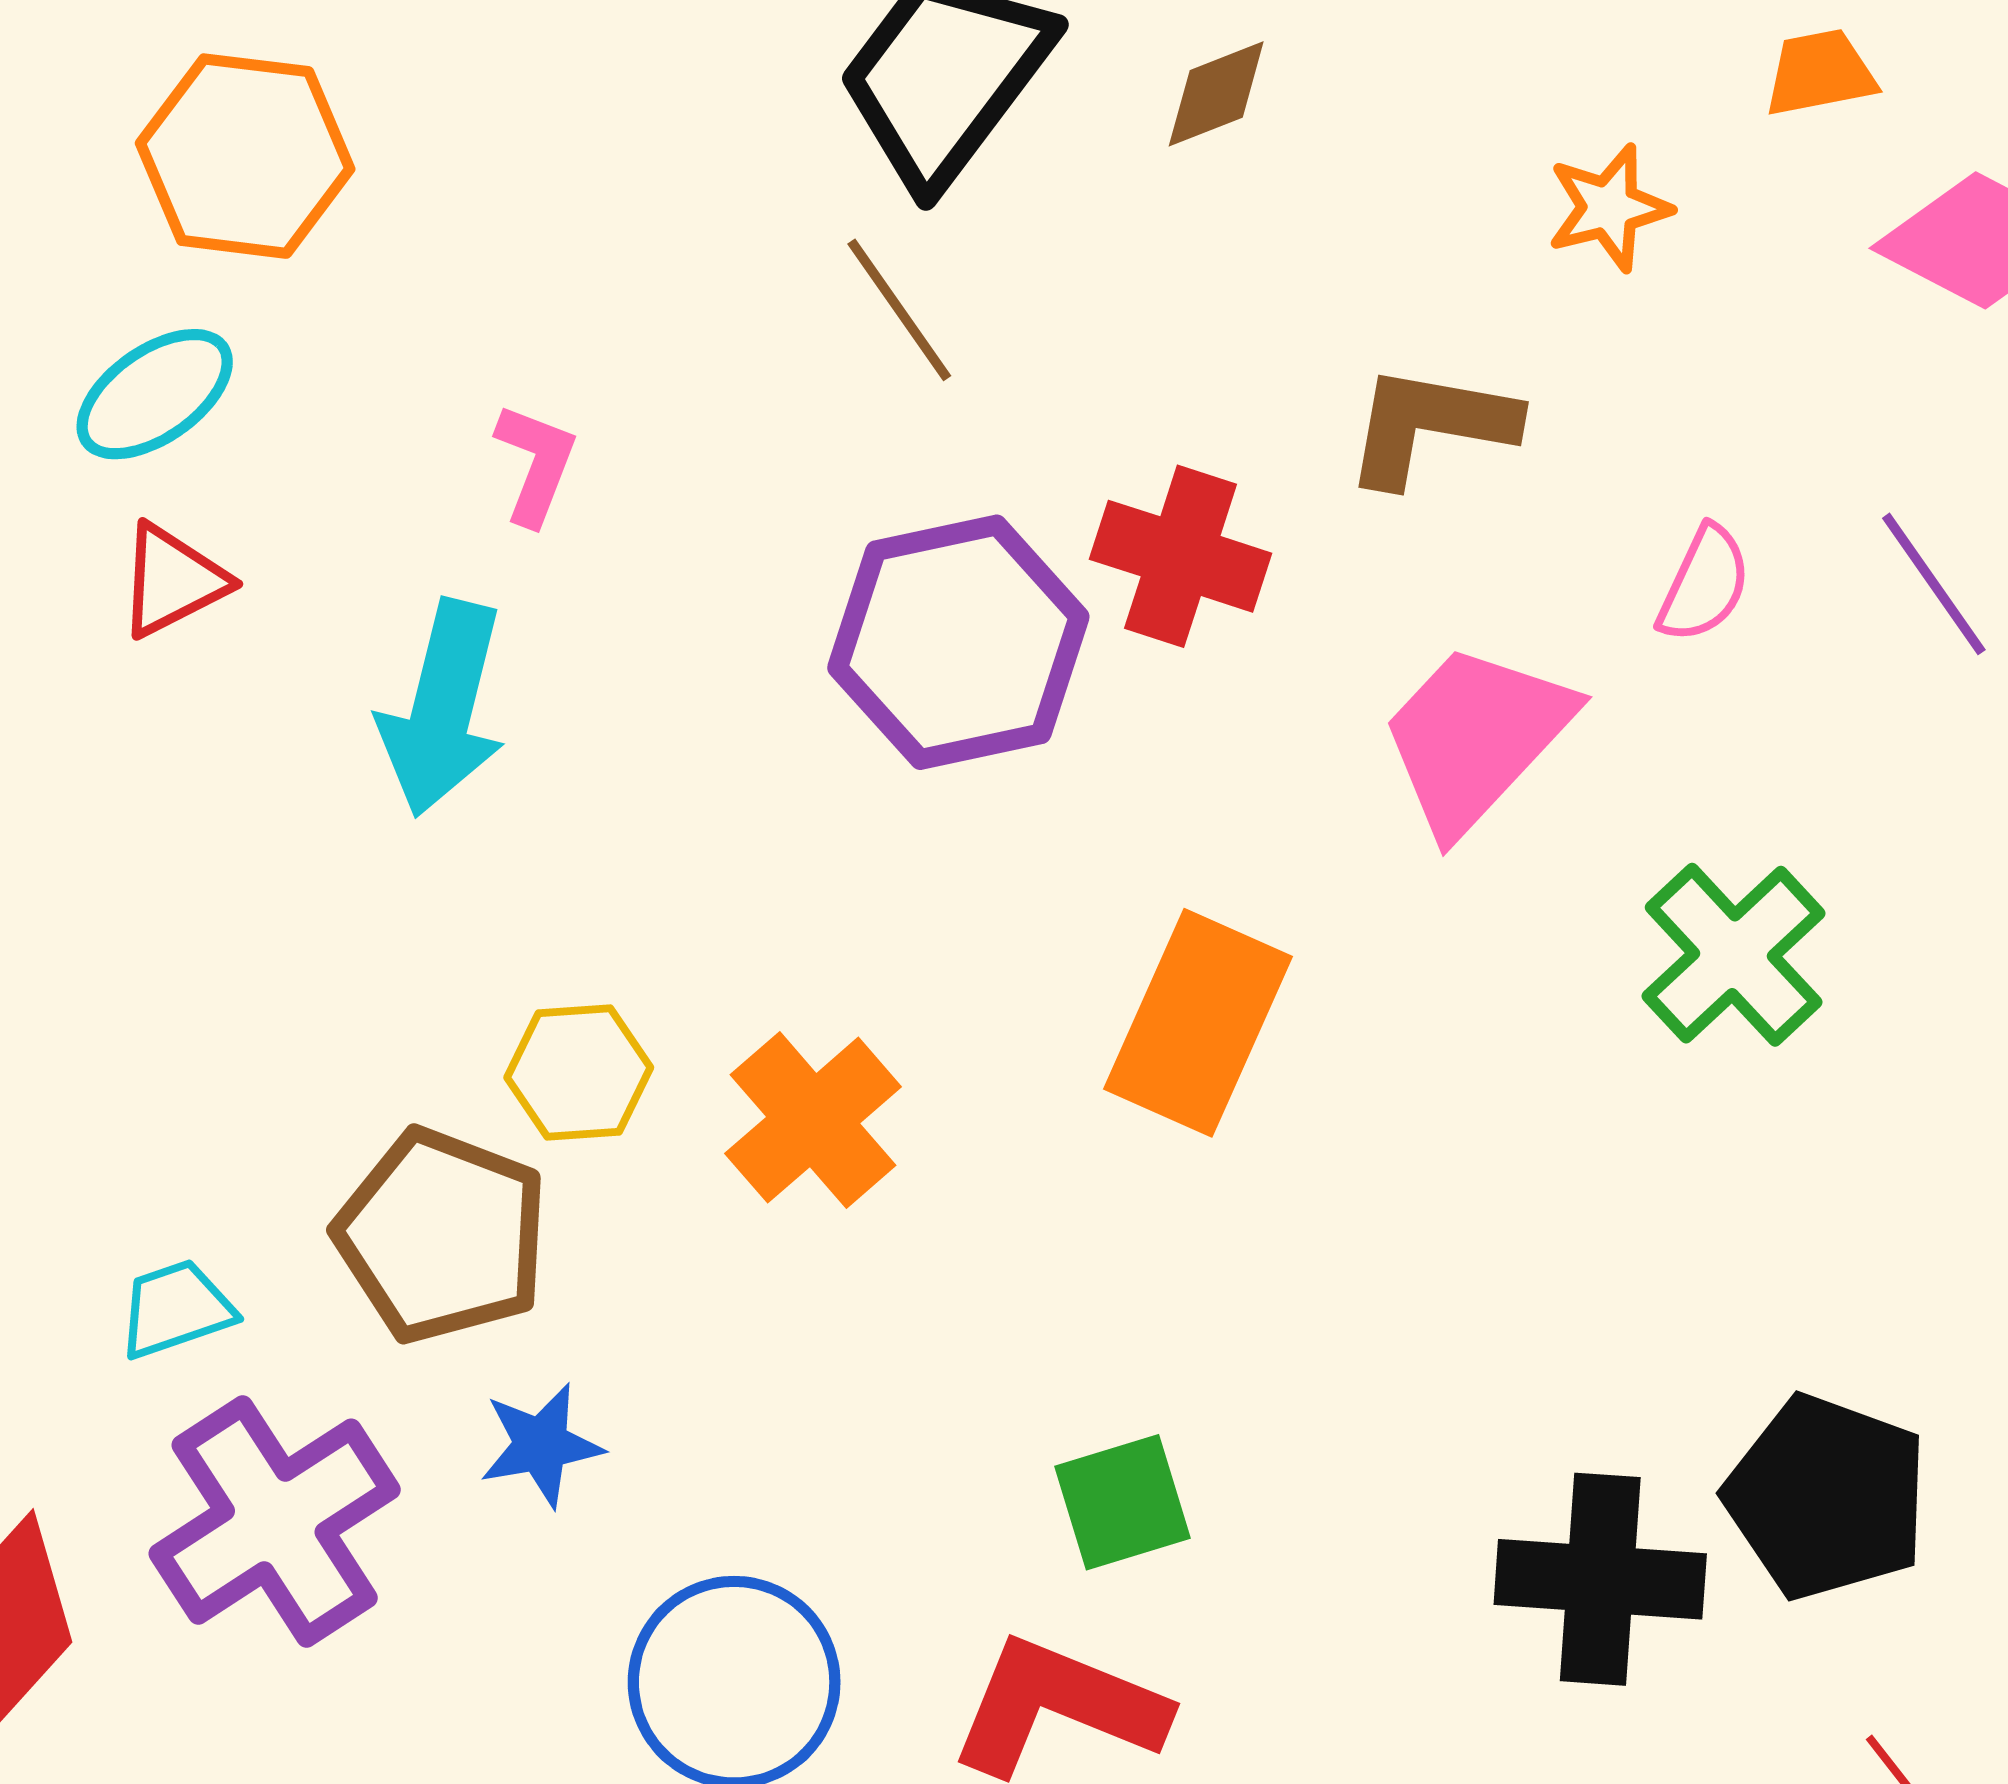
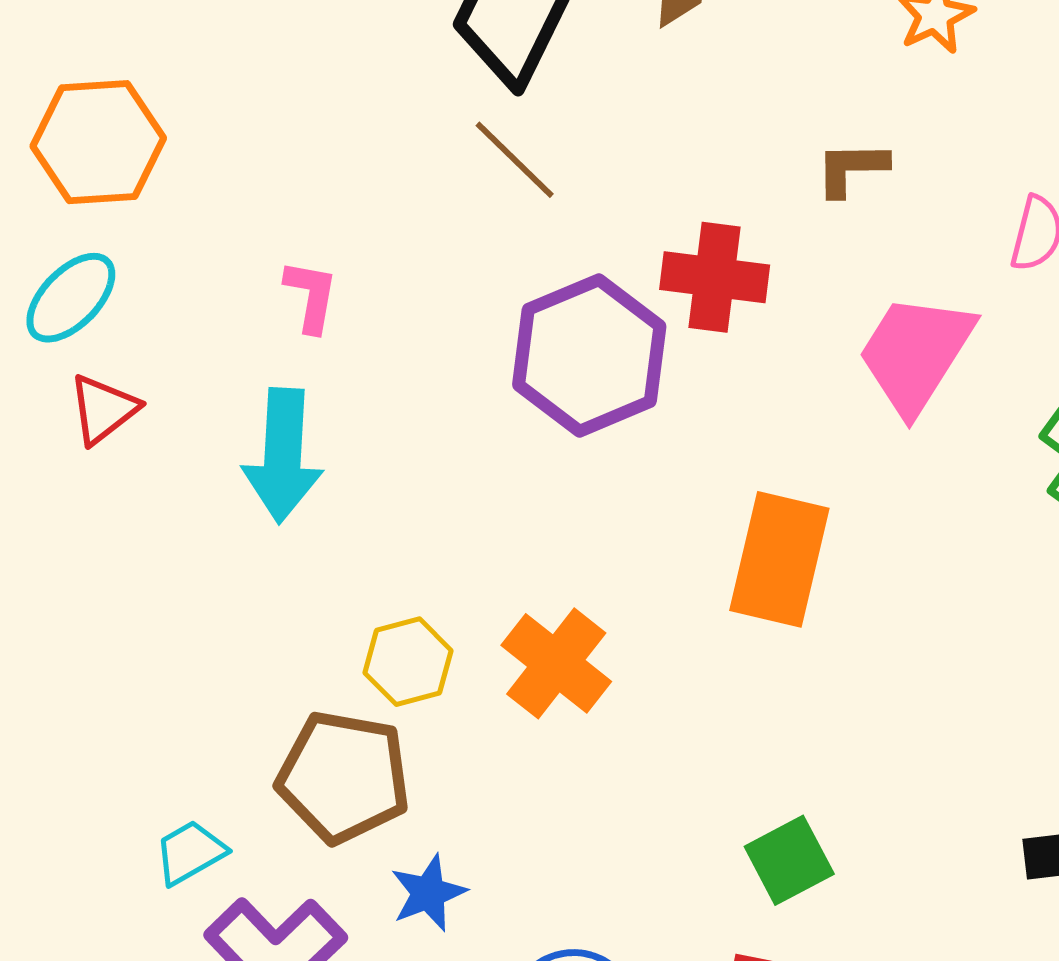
brown L-shape: (1430, 425) -> (851, 168), size x0.7

